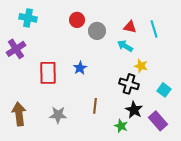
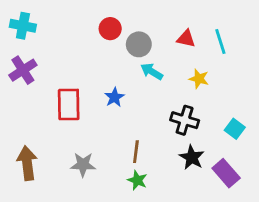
cyan cross: (28, 18) -> (23, 26), moved
cyan arrow: (125, 46) -> (152, 72), moved
yellow star: (141, 66) -> (199, 79), moved
green star: (121, 126) -> (137, 180), moved

